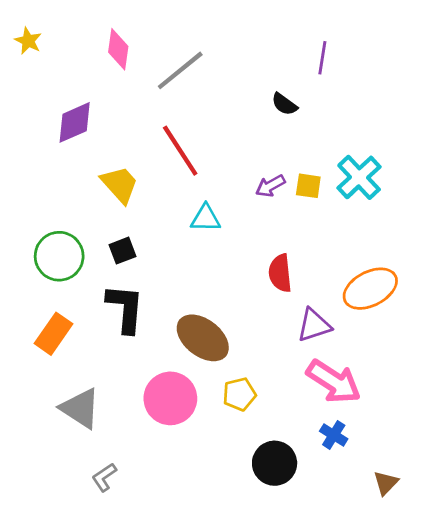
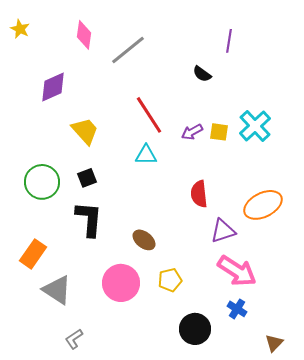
red line: (180, 151) -> (149, 115), moved
orange rectangle: (53, 334) -> (33, 254), moved
brown ellipse: (203, 338) -> (144, 240), size x0.6

